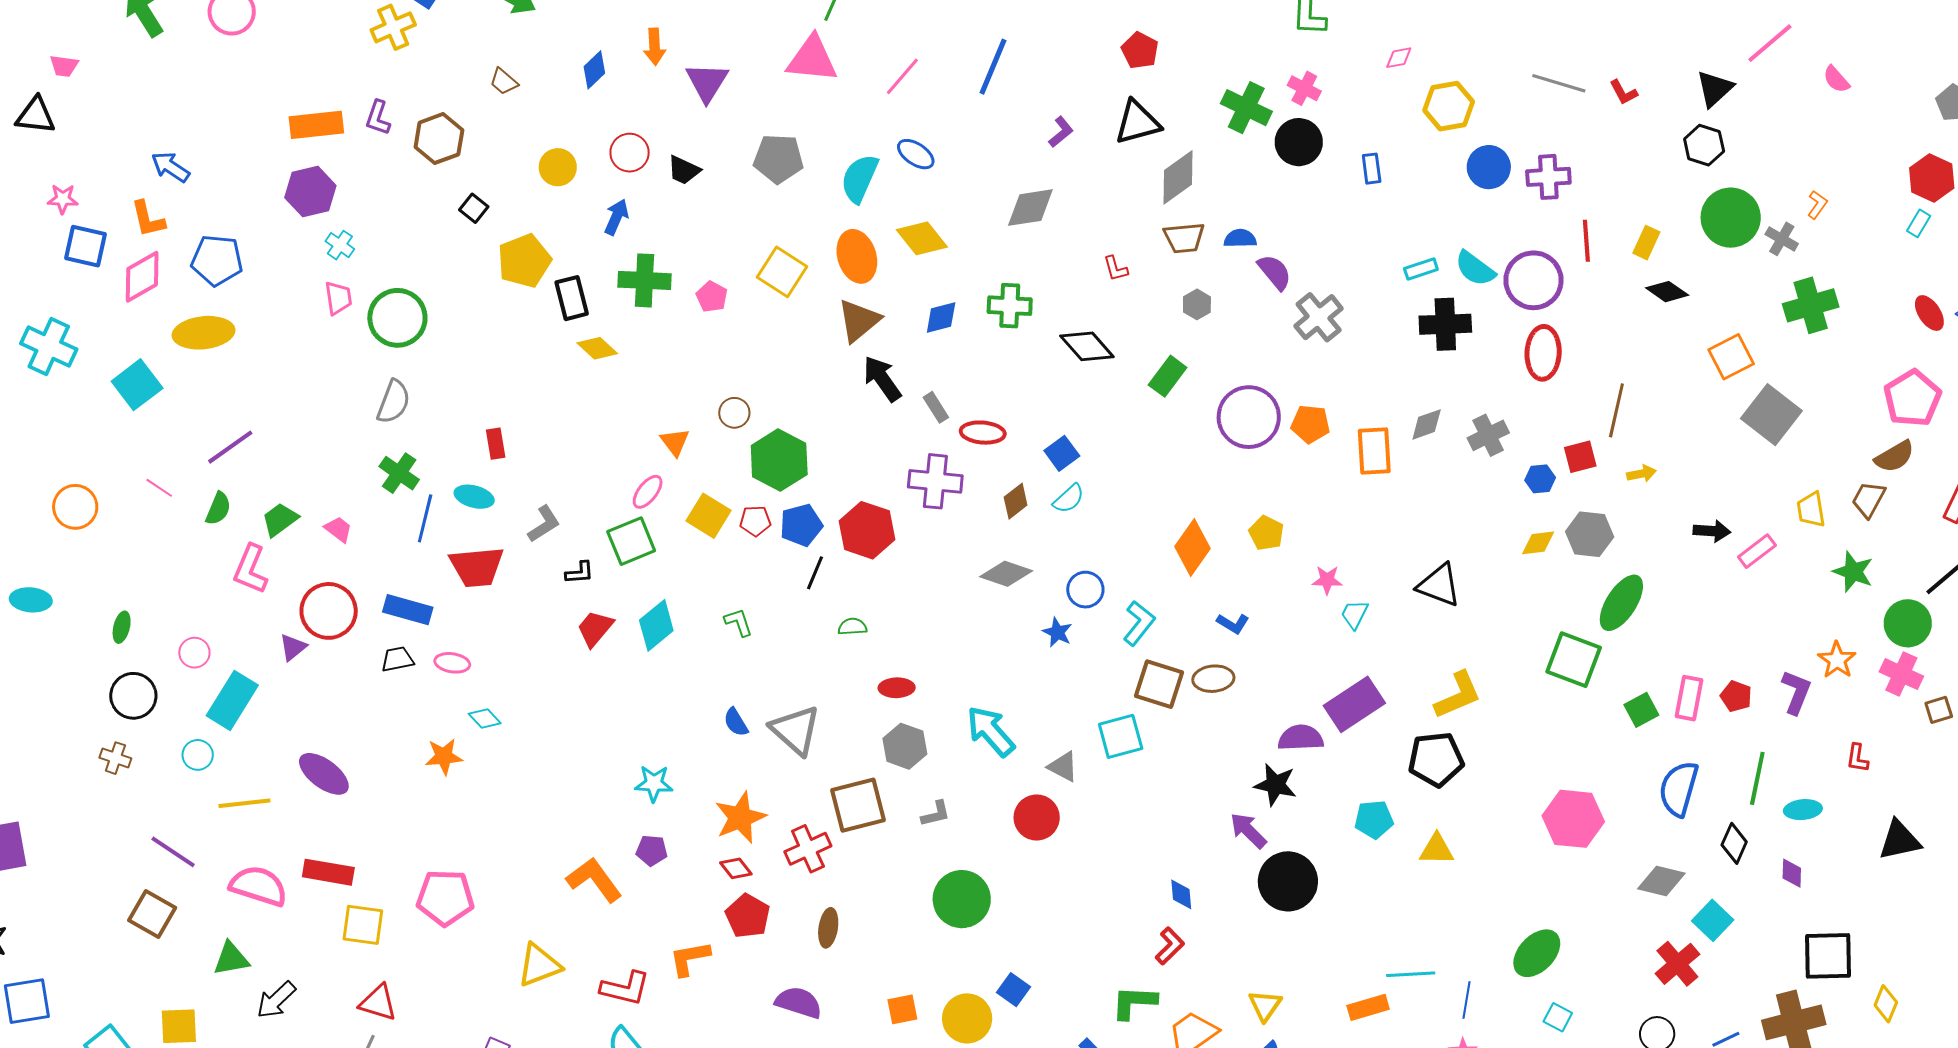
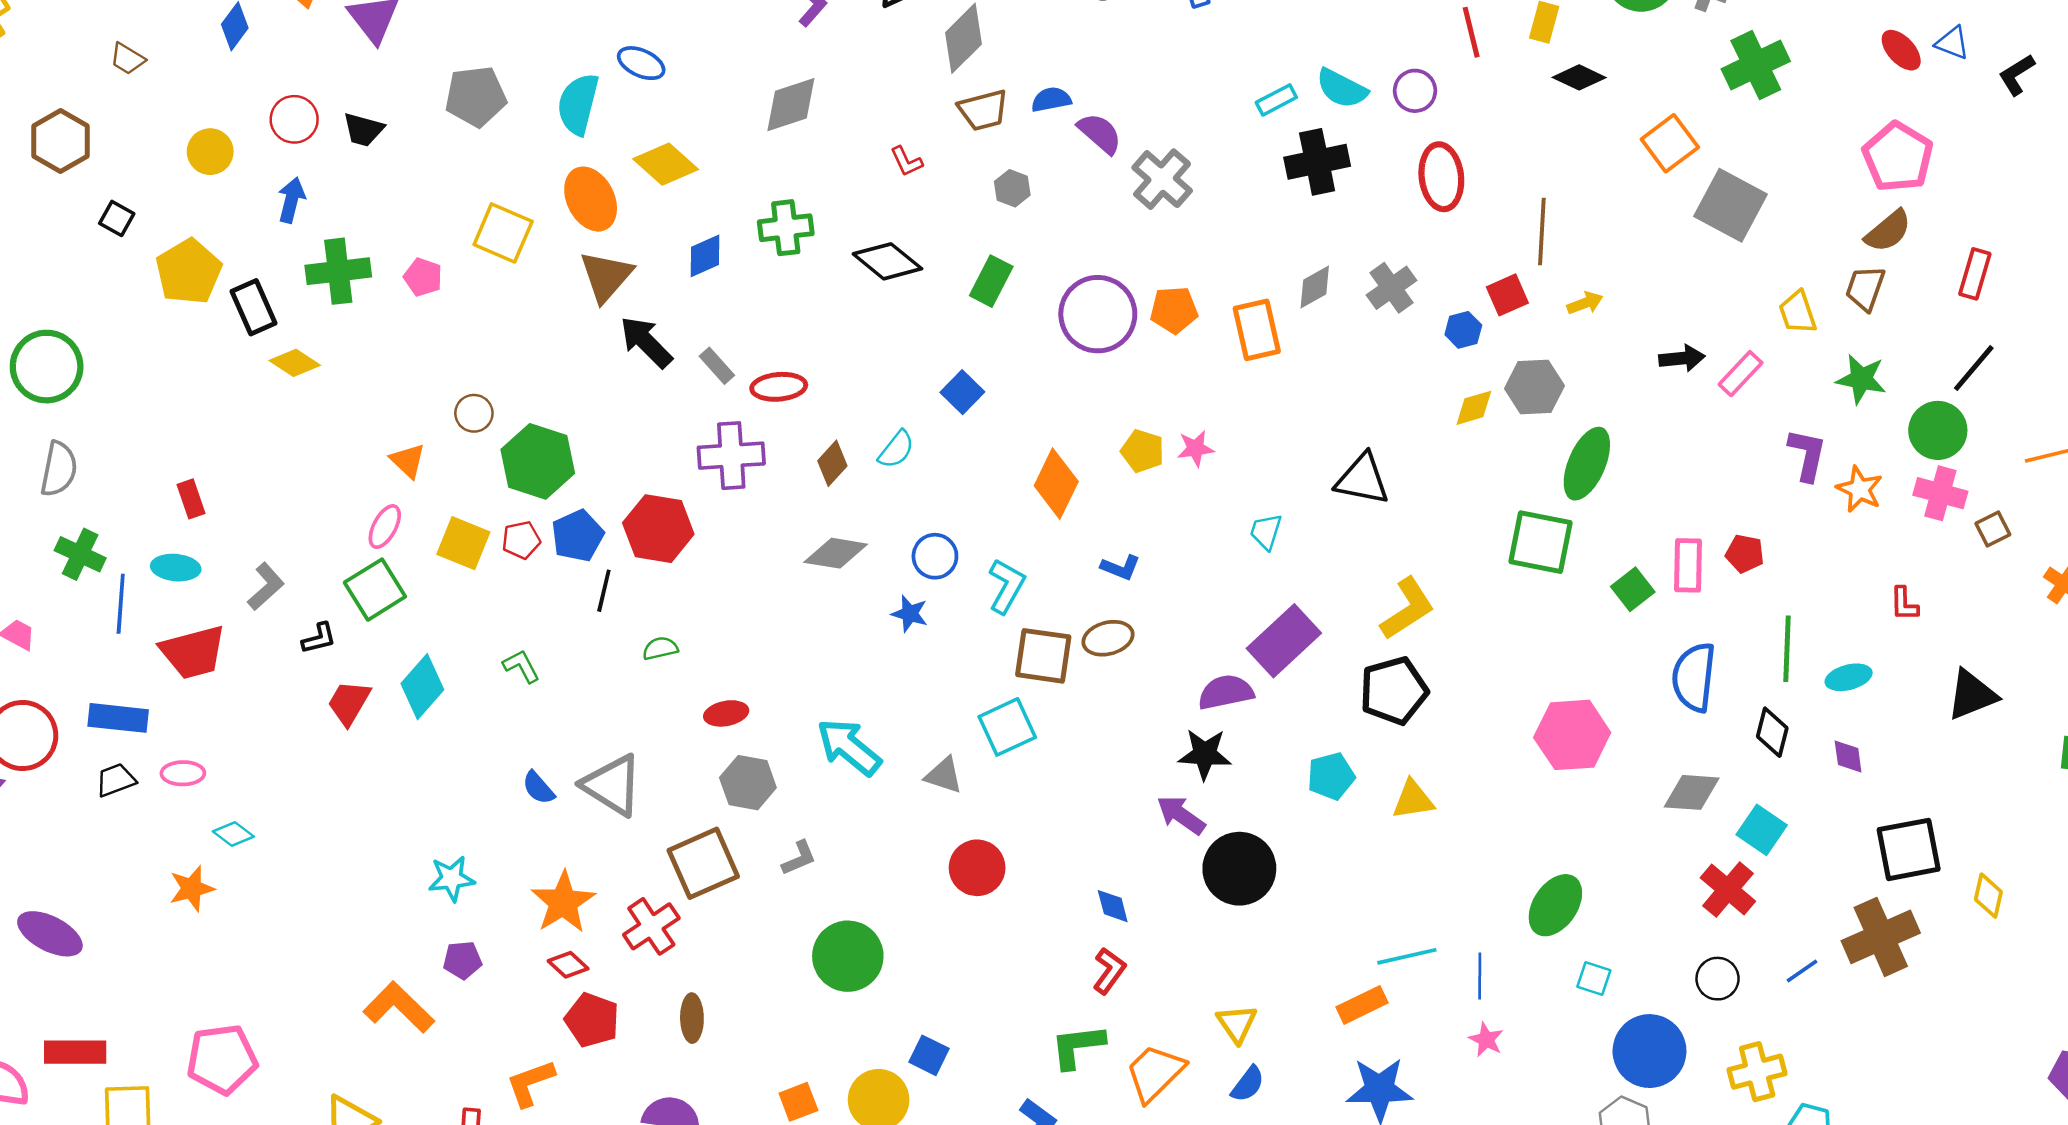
purple circle: (1533, 280) -> (1415, 91), size x0.6
blue square: (1062, 453) -> (962, 392), moved
pink star: (1327, 580) -> (1195, 448), moved
purple L-shape: (1796, 692) -> (1807, 455), moved
red circle: (1037, 818) -> (977, 868), moved

